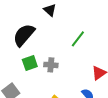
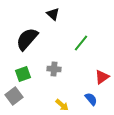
green square: (30, 63) -> (23, 74), moved

